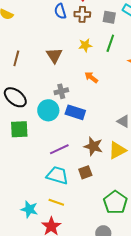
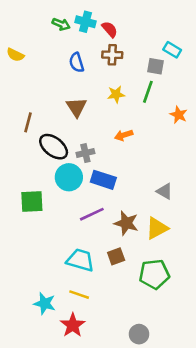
blue semicircle: (60, 11) -> (77, 62), moved
gray square: (109, 17) -> (156, 66), moved
brown line: (16, 58) -> (28, 122), moved
orange arrow: (91, 77) -> (124, 135), turned -56
black ellipse: (15, 97) -> (54, 147), moved
purple line: (59, 149) -> (92, 214), moved
green pentagon: (115, 202) -> (154, 274), moved, turned 30

